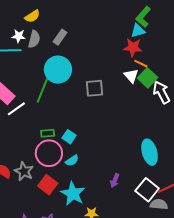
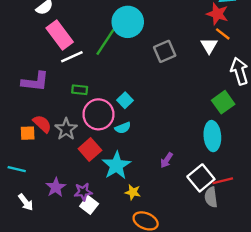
green square: (148, 78) -> (223, 102), moved
gray square: (94, 88) -> (165, 51), turned -30
green rectangle: (48, 133) -> (80, 90), moved
gray semicircle: (159, 204) -> (211, 197), turned -114

